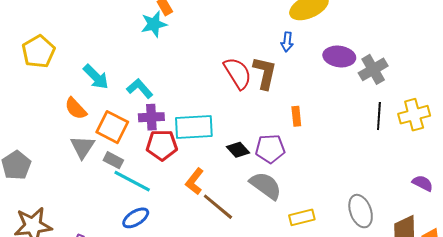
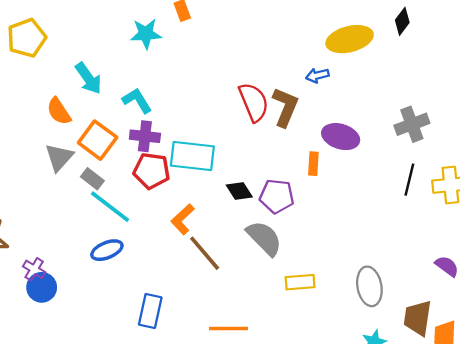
cyan star: (154, 24) -> (146, 34), moved
blue arrow: (287, 42) -> (317, 75), turned 60
purple ellipse: (339, 56) -> (341, 137), moved

